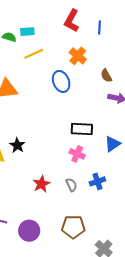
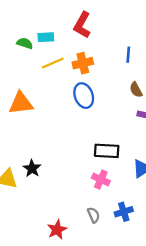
red L-shape: (72, 21) -> (82, 25), moved
blue line: (100, 27) -> (128, 55), moved
orange cross: (78, 56) -> (83, 63), moved, turned 36
red star: (41, 184) -> (57, 230), moved

